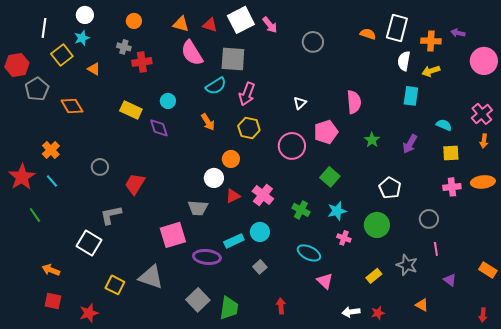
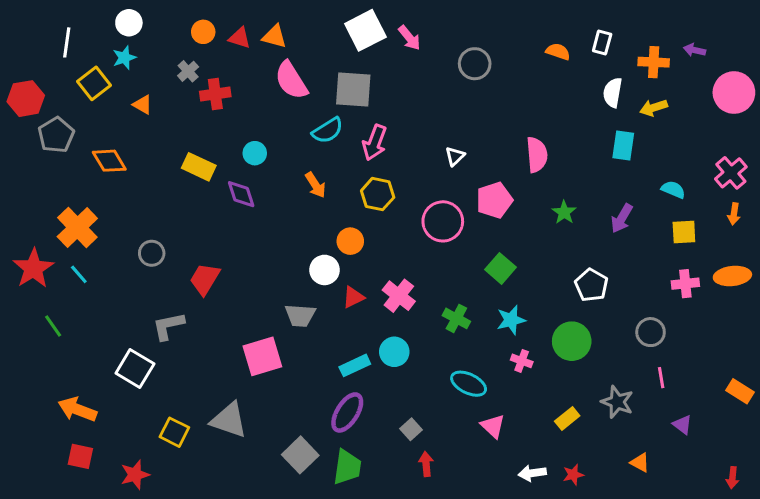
red triangle: (210, 25) -> (240, 38), moved
white rectangle: (397, 28) -> (602, 42), size x0.6
gray cross: (124, 47) -> (188, 71), turned 32
orange cross: (51, 150) -> (77, 227), size x1.5
purple ellipse: (207, 257) -> (347, 412), moved, turned -64
gray square: (260, 267) -> (411, 429), moved
orange arrow: (51, 270) -> (77, 409), size x1.4
orange rectangle: (488, 270) -> (740, 391), moved

